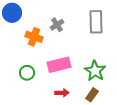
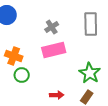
orange cross: (34, 37) -> (14, 56), moved
pink rectangle: (59, 65) -> (54, 50), moved

